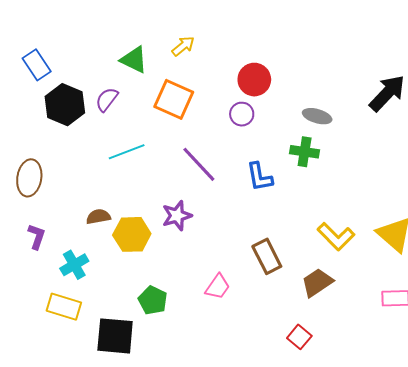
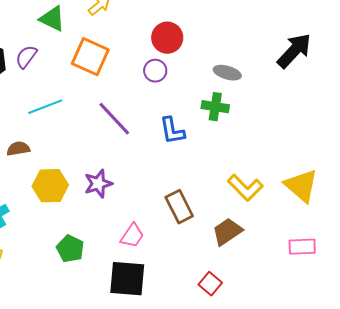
purple star: (177, 216) -> (98, 184), moved
brown semicircle: (98, 217) -> (18, 149), moved
black square: (115, 336) -> (127, 279), moved

